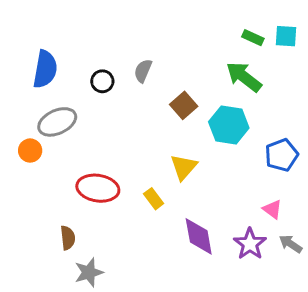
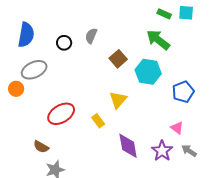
red ellipse: (98, 188) -> (61, 114), turned -40
brown semicircle: (68, 238) -> (41, 147), turned 126

